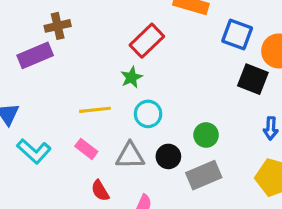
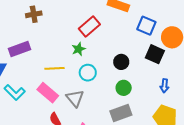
purple rectangle: (35, 55) -> (19, 49), moved
pink rectangle: (86, 149) -> (48, 93), size x1.5
gray triangle: (130, 156) -> (75, 98), turned 48
black circle: (168, 156) -> (121, 62), moved

